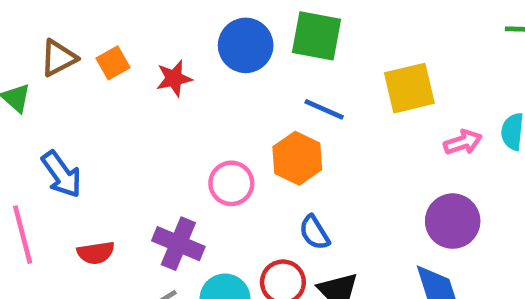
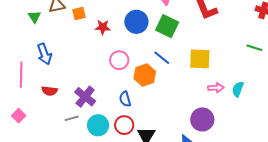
pink circle: (231, 183) -> (119, 60), moved
blue semicircle: (314, 233) -> (125, 99), moved

